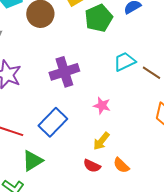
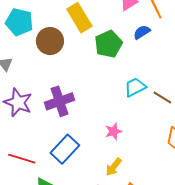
purple cross: (64, 72) -> (59, 101), moved
pink star: (102, 106) -> (113, 131), turned -30

